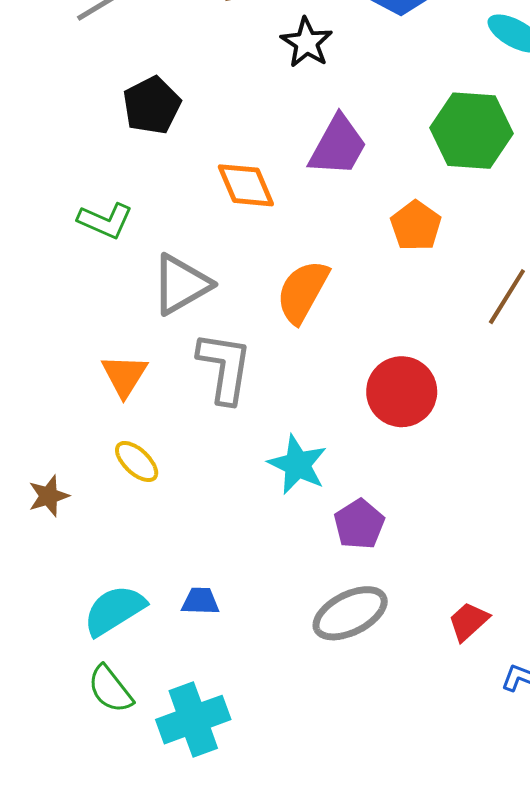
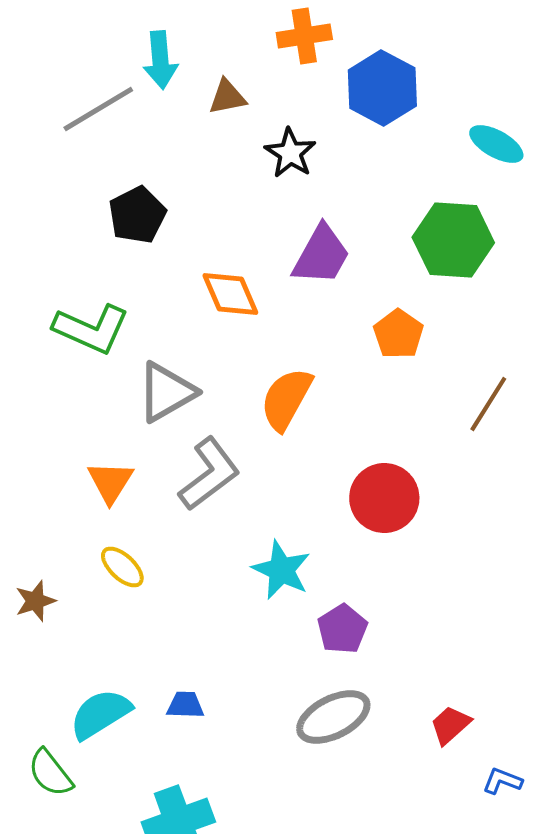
green L-shape: (105, 221) -> (91, 329), size x1.4
gray L-shape: (225, 367) -> (209, 474), turned 44
green semicircle: (110, 689) -> (50, 773), moved

